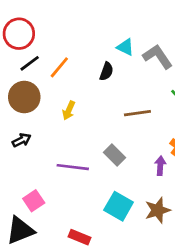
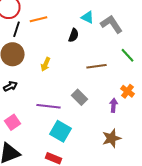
black line: (30, 63) -> (16, 29), turned -35
orange line: (59, 67) -> (38, 19), moved, turned 36
pink square: (34, 201) -> (12, 122), moved
cyan square: (119, 206) -> (60, 131), moved

